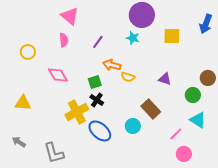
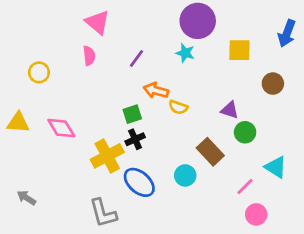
pink diamond: (58, 75) -> (61, 128), moved
brown circle: (208, 78) -> (273, 84), moved
green circle: (193, 95) -> (245, 132), moved
black cross: (97, 100) -> (135, 139), turned 32
yellow triangle: (23, 103) -> (18, 123), moved
gray L-shape: (54, 153) -> (103, 213), moved

